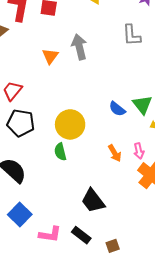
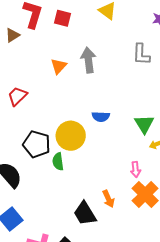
blue semicircle: (117, 109) -> (101, 117), moved, turned -42
black pentagon: (21, 123) -> (37, 144), moved
orange arrow: (115, 153) -> (108, 199), moved

